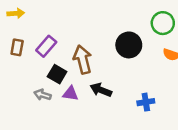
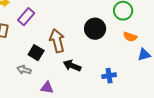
purple rectangle: (46, 46) -> (26, 17), moved
purple triangle: (70, 94) -> (47, 88), moved

